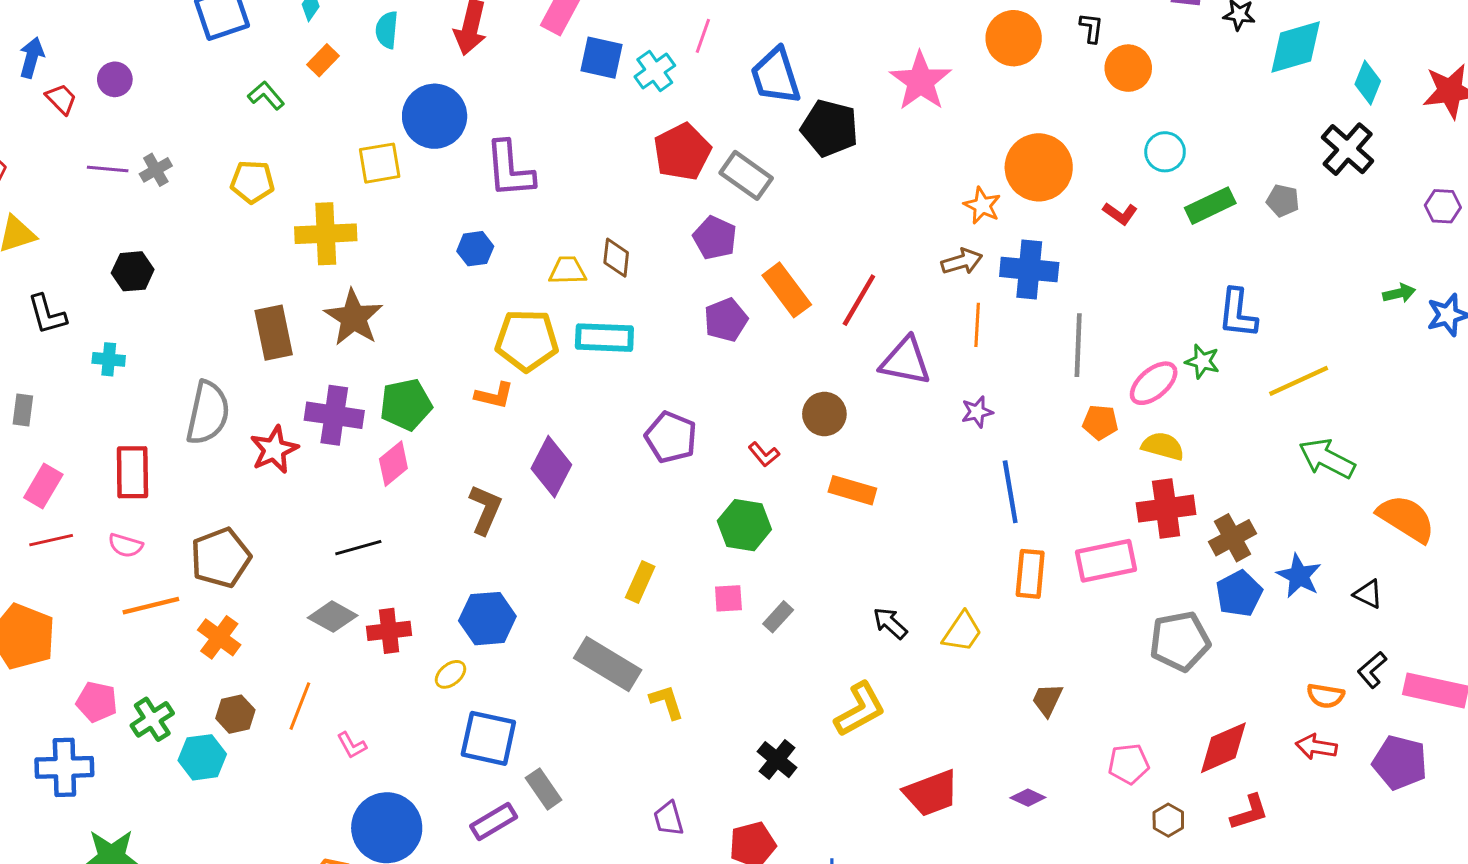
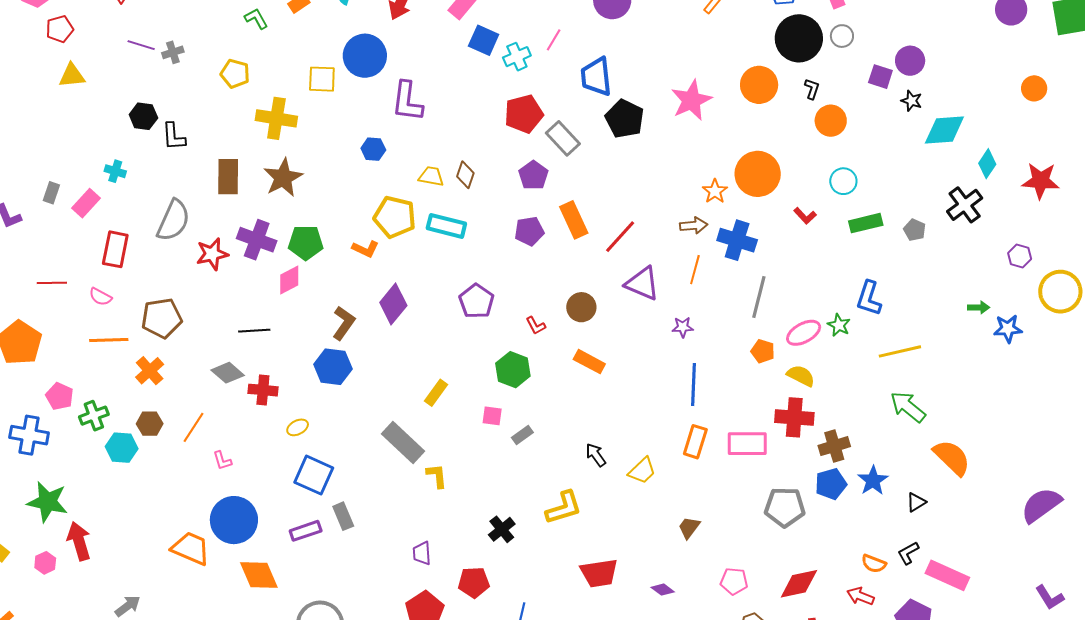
black L-shape: (47, 314) -> (174, 136), moved
pink rectangle: (43, 486) -> (86, 203), moved
black triangle: (1368, 594) -> (916, 502), turned 50
blue hexagon: (487, 619) -> (333, 367), moved

